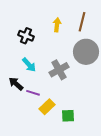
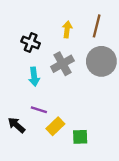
cyan arrow: (29, 65) -> (34, 77), turned 35
gray cross: (59, 70) -> (62, 64), moved
black arrow: (16, 84) -> (16, 125), moved

